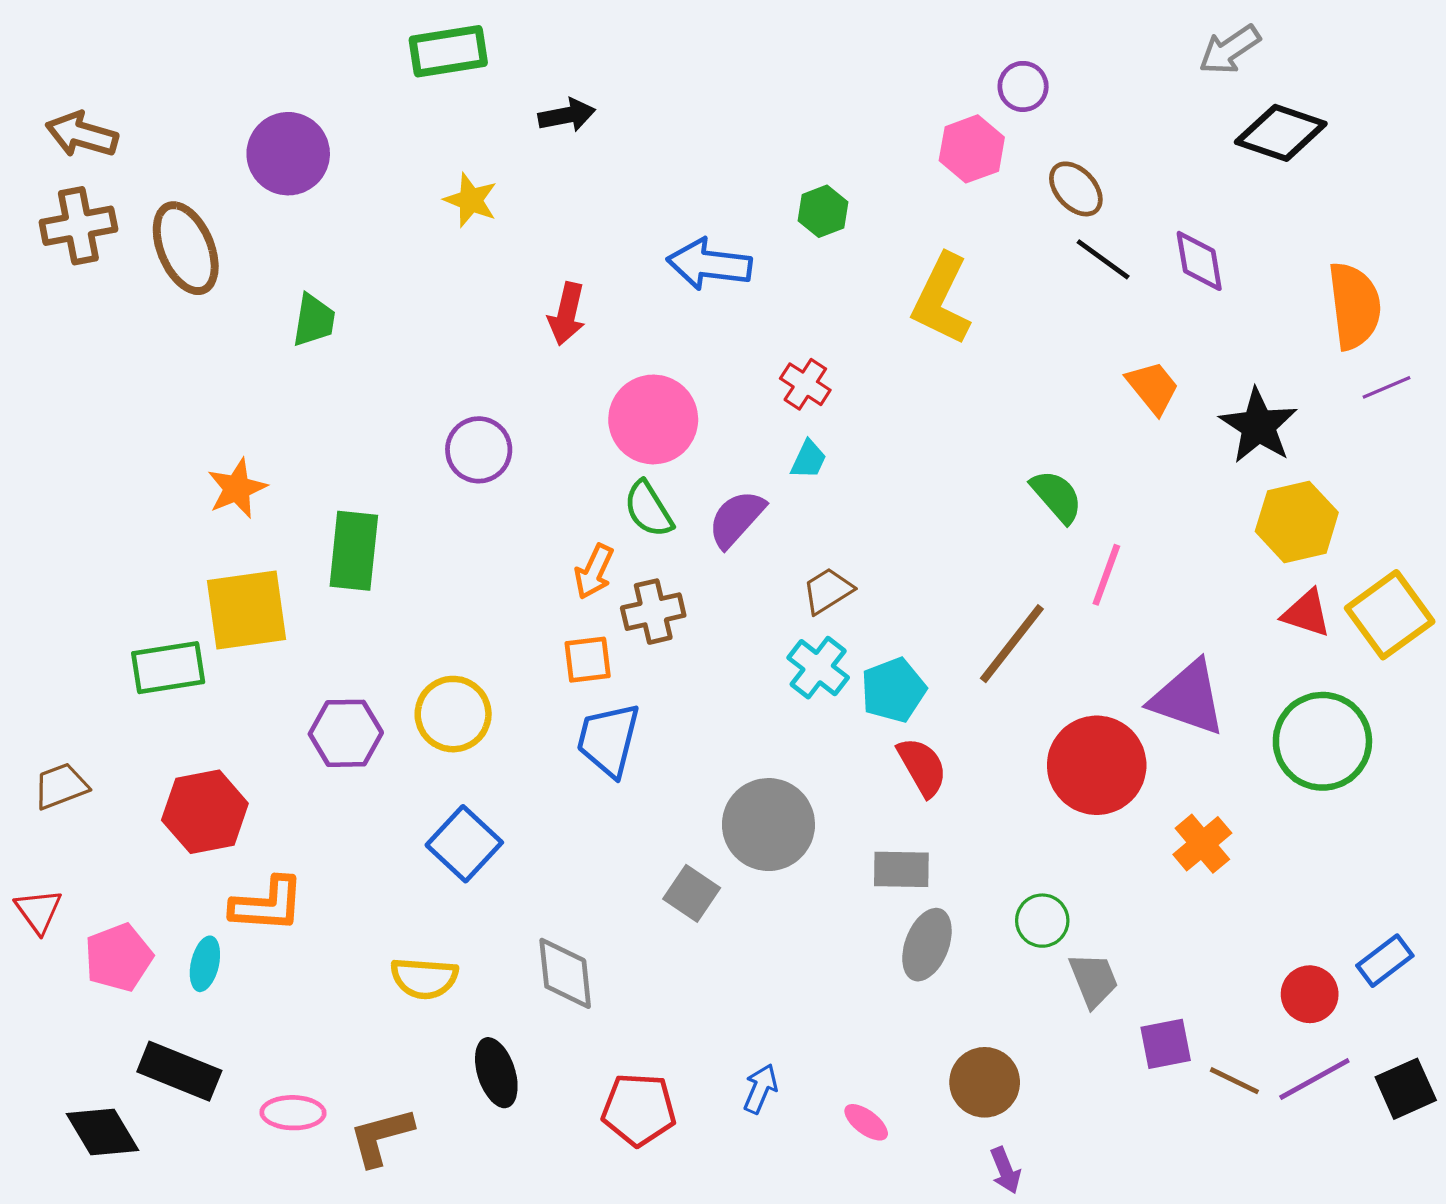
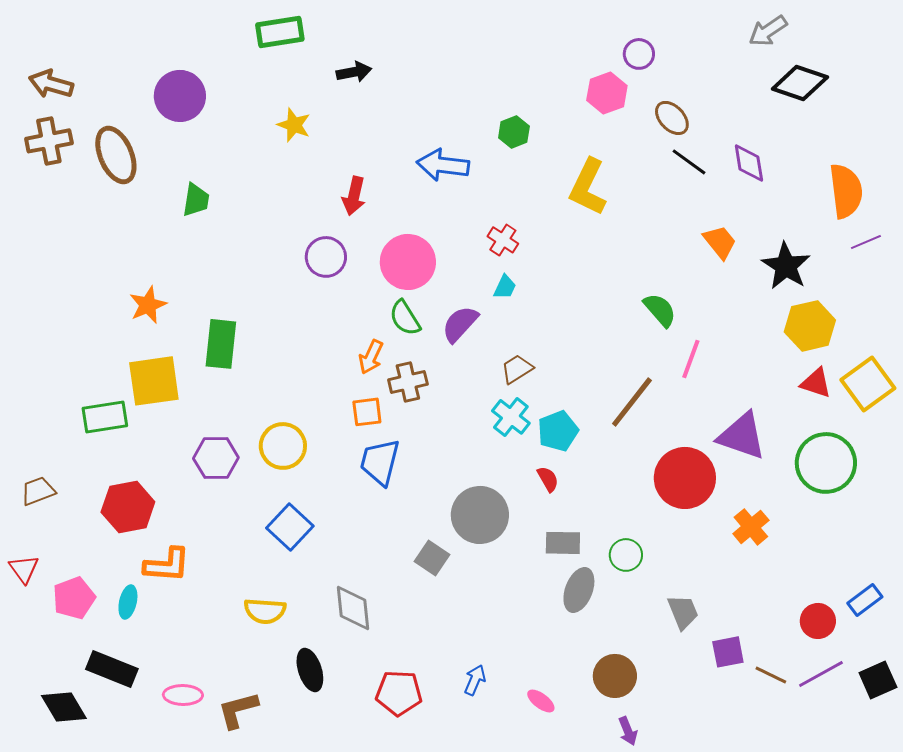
purple circle: (479, 450) -> (326, 257), moved
red semicircle: (922, 767) -> (548, 479), moved, size x0.7
green circle: (1042, 921) -> (626, 555), moved

